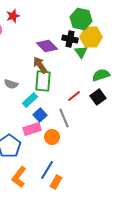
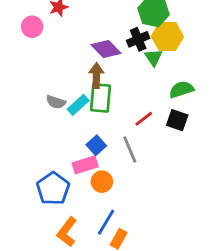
black cross: (70, 39) -> (138, 39), turned -35
brown arrow: (40, 65) -> (96, 76), turned 36
black square: (98, 97) -> (177, 120), turned -35
cyan rectangle: (30, 100) -> (78, 105), moved
orange circle: (52, 137) -> (102, 182), moved

